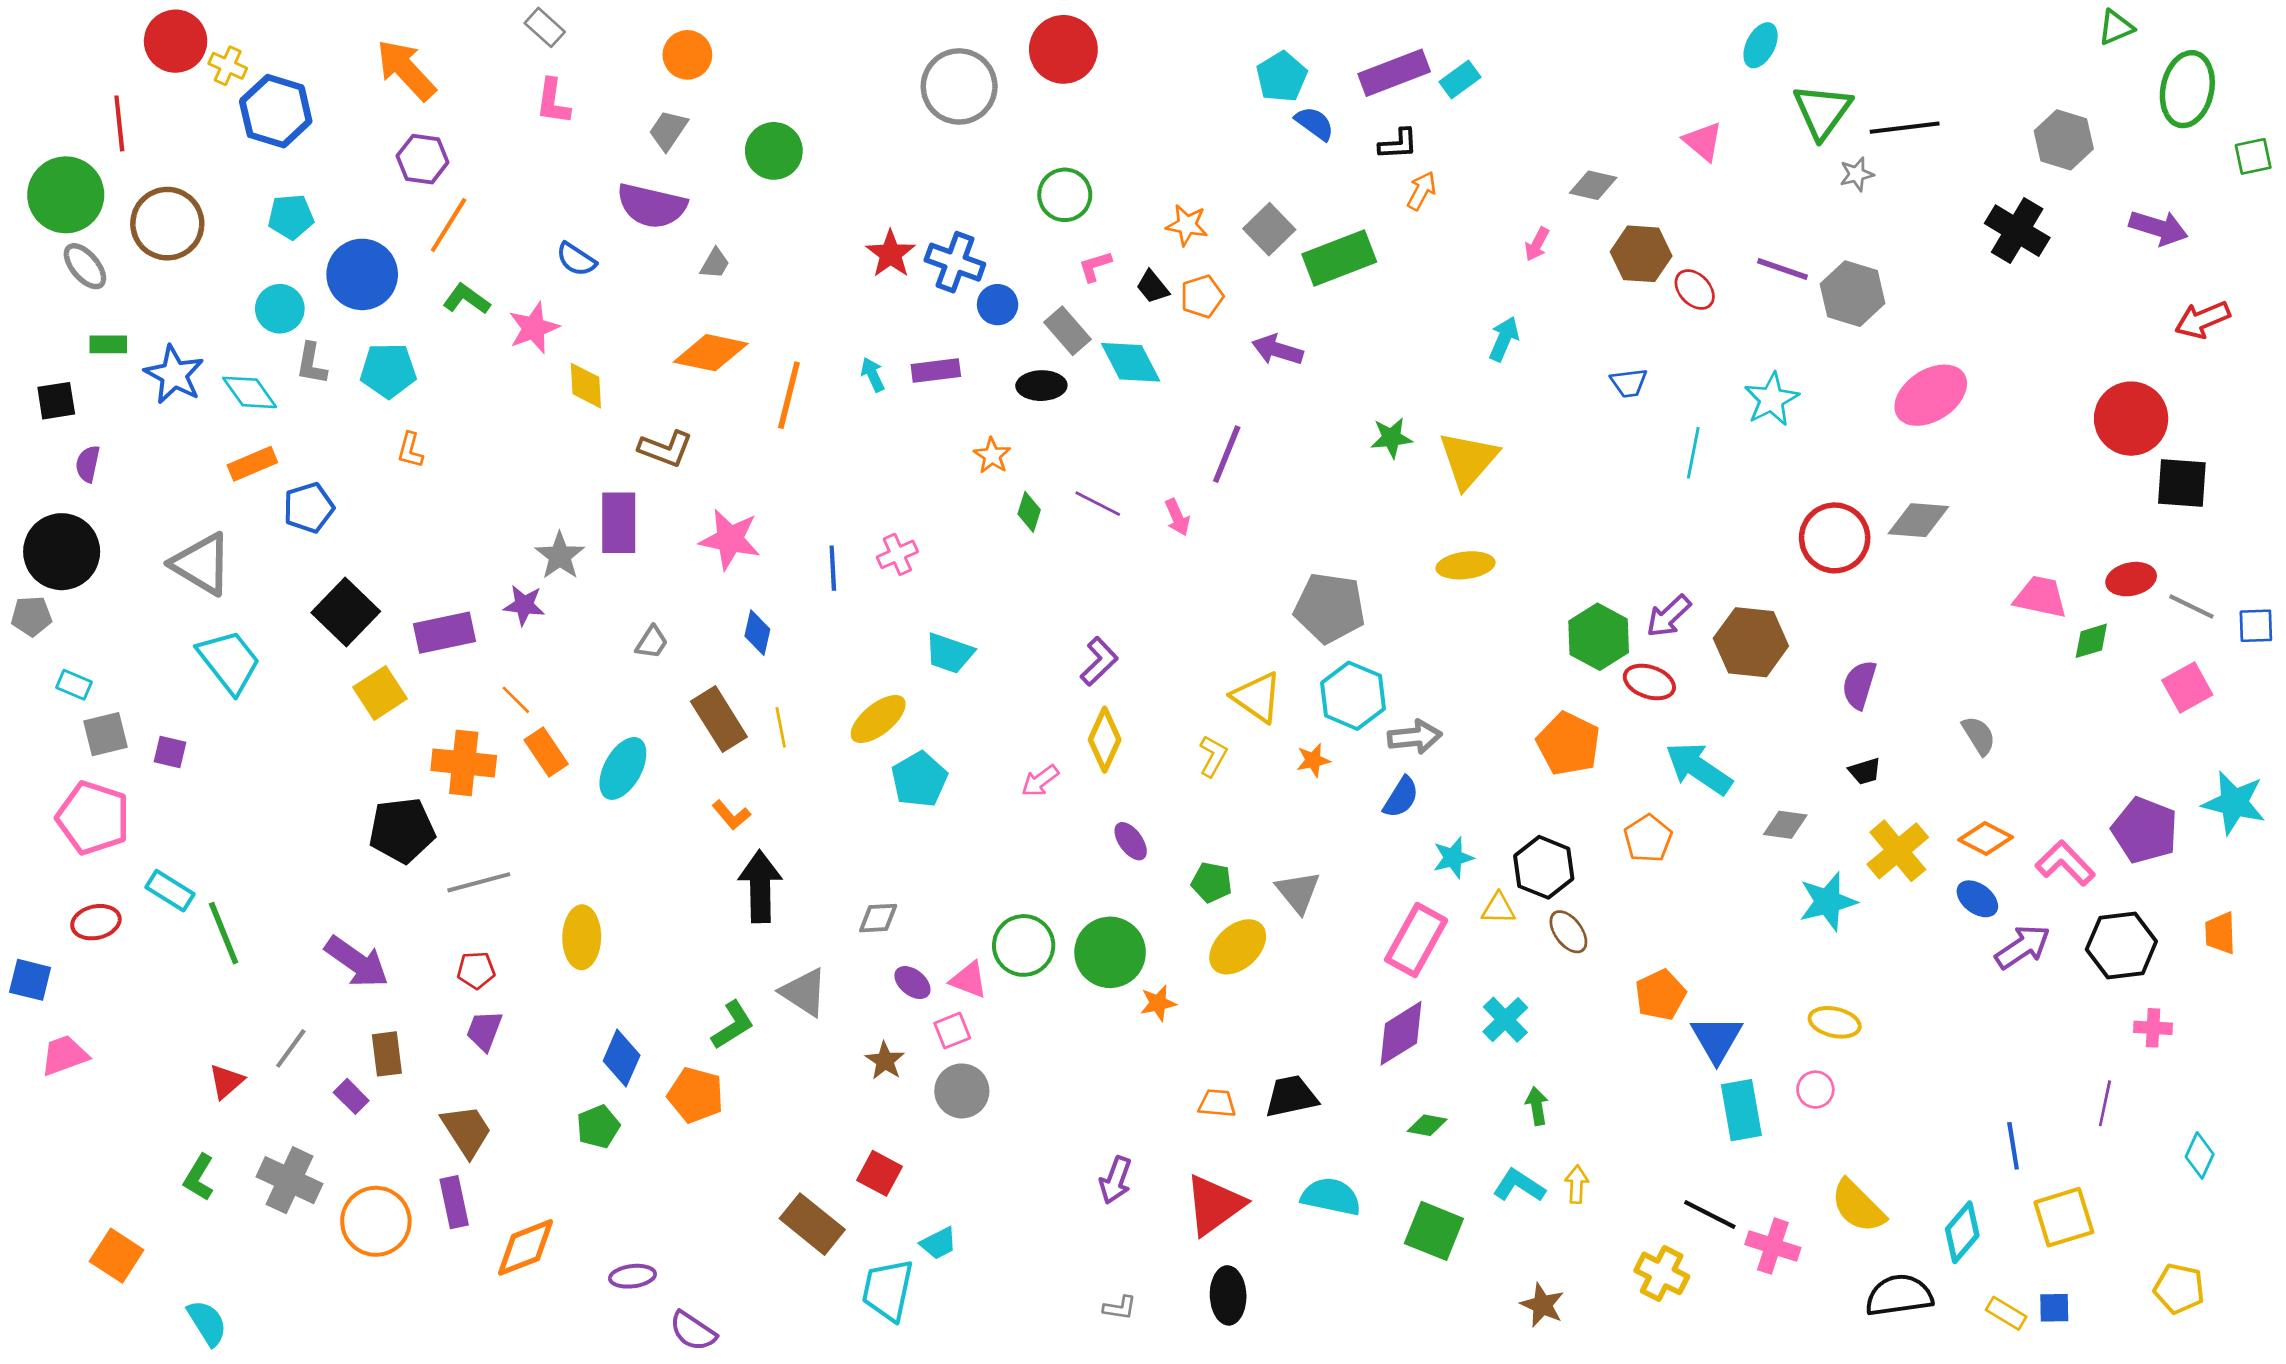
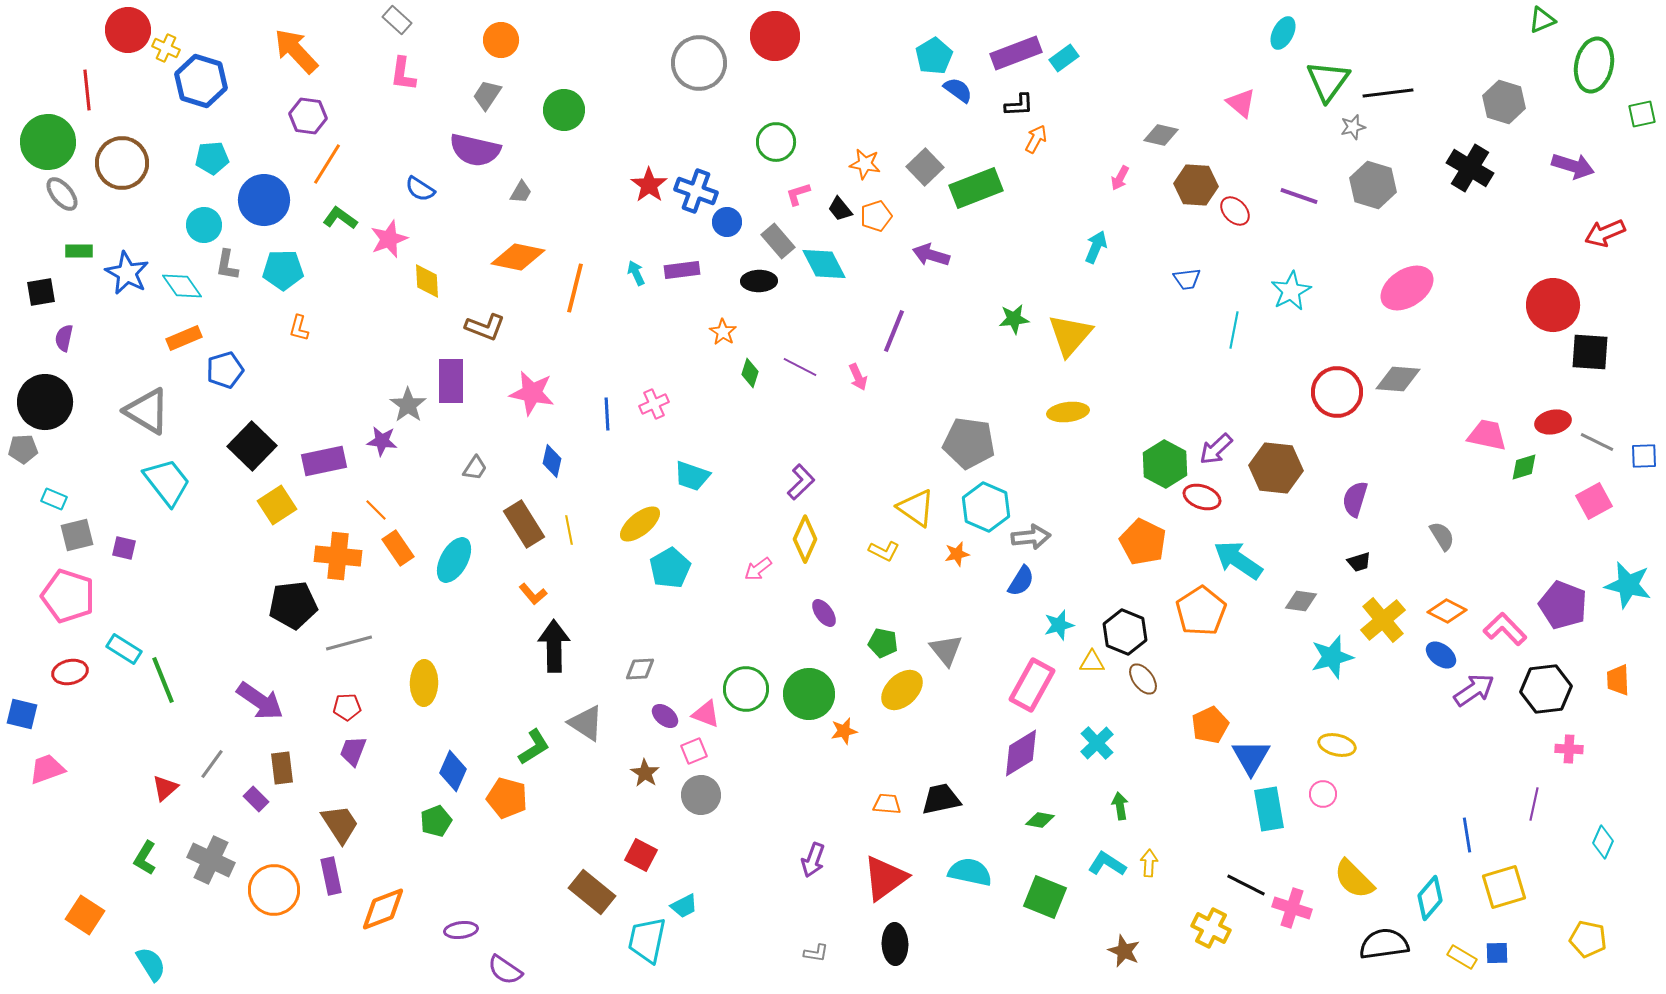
gray hexagon: (1852, 294) -> (1373, 185), moved
yellow L-shape: (1213, 756) -> (884, 551), turned 88
orange pentagon: (1648, 838) -> (1201, 611), size x1.4

